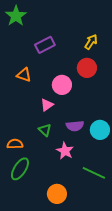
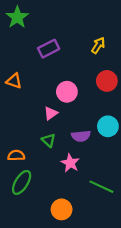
red circle: (87, 68) -> (107, 81), moved
orange triangle: (24, 75) -> (14, 81), moved
cyan circle: (100, 130) -> (108, 126), moved

